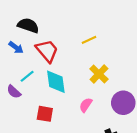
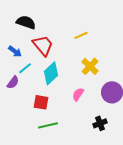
blue arrow: (16, 48) -> (15, 51), moved
cyan diamond: (56, 82) -> (51, 73), turned 55
purple semicircle: (14, 92) -> (13, 82), turned -96

